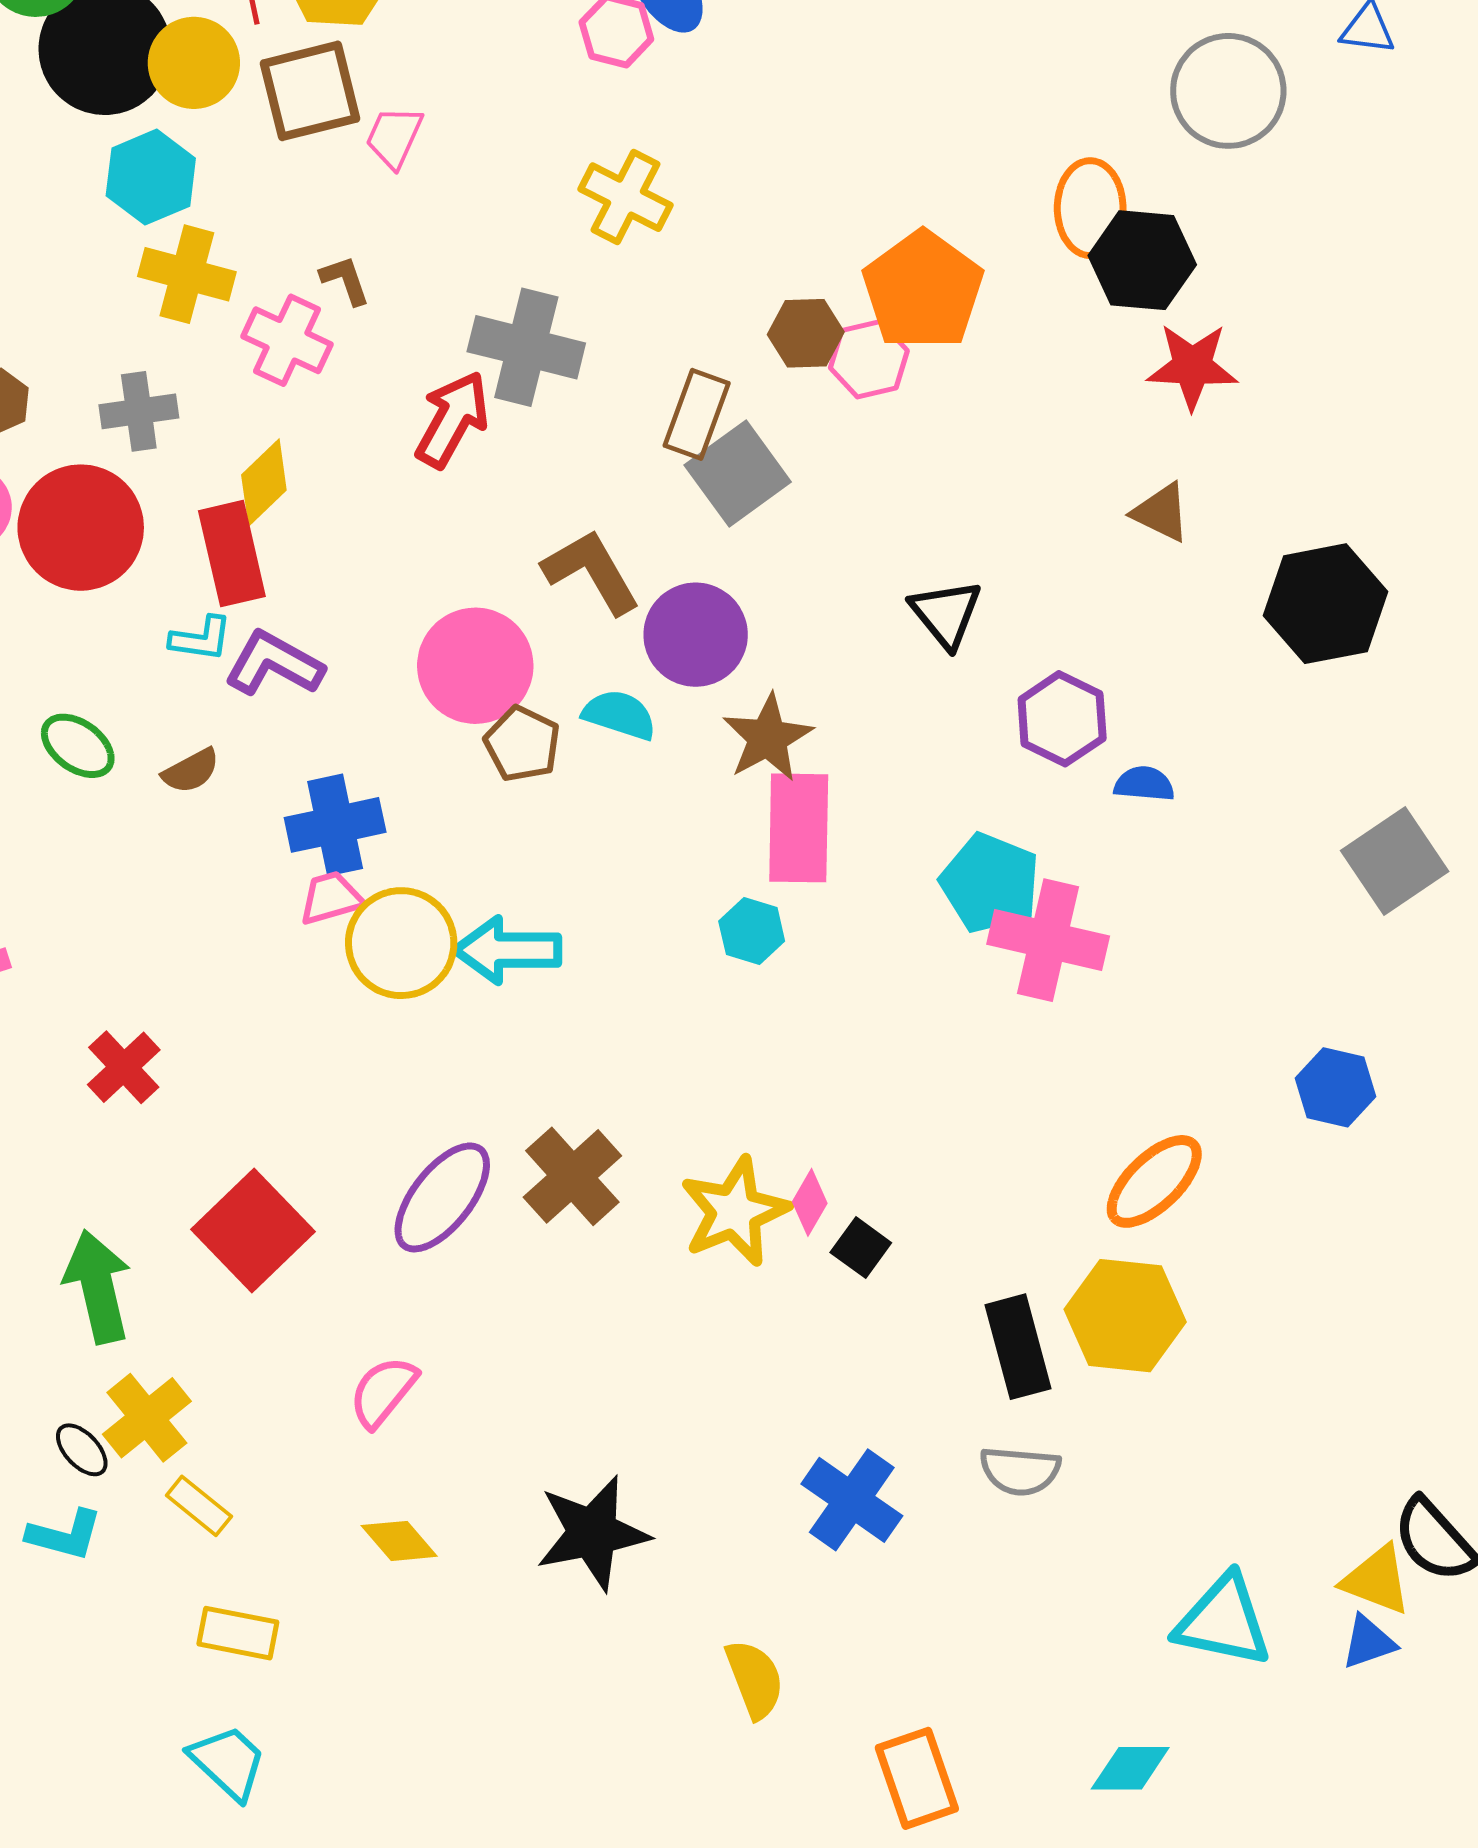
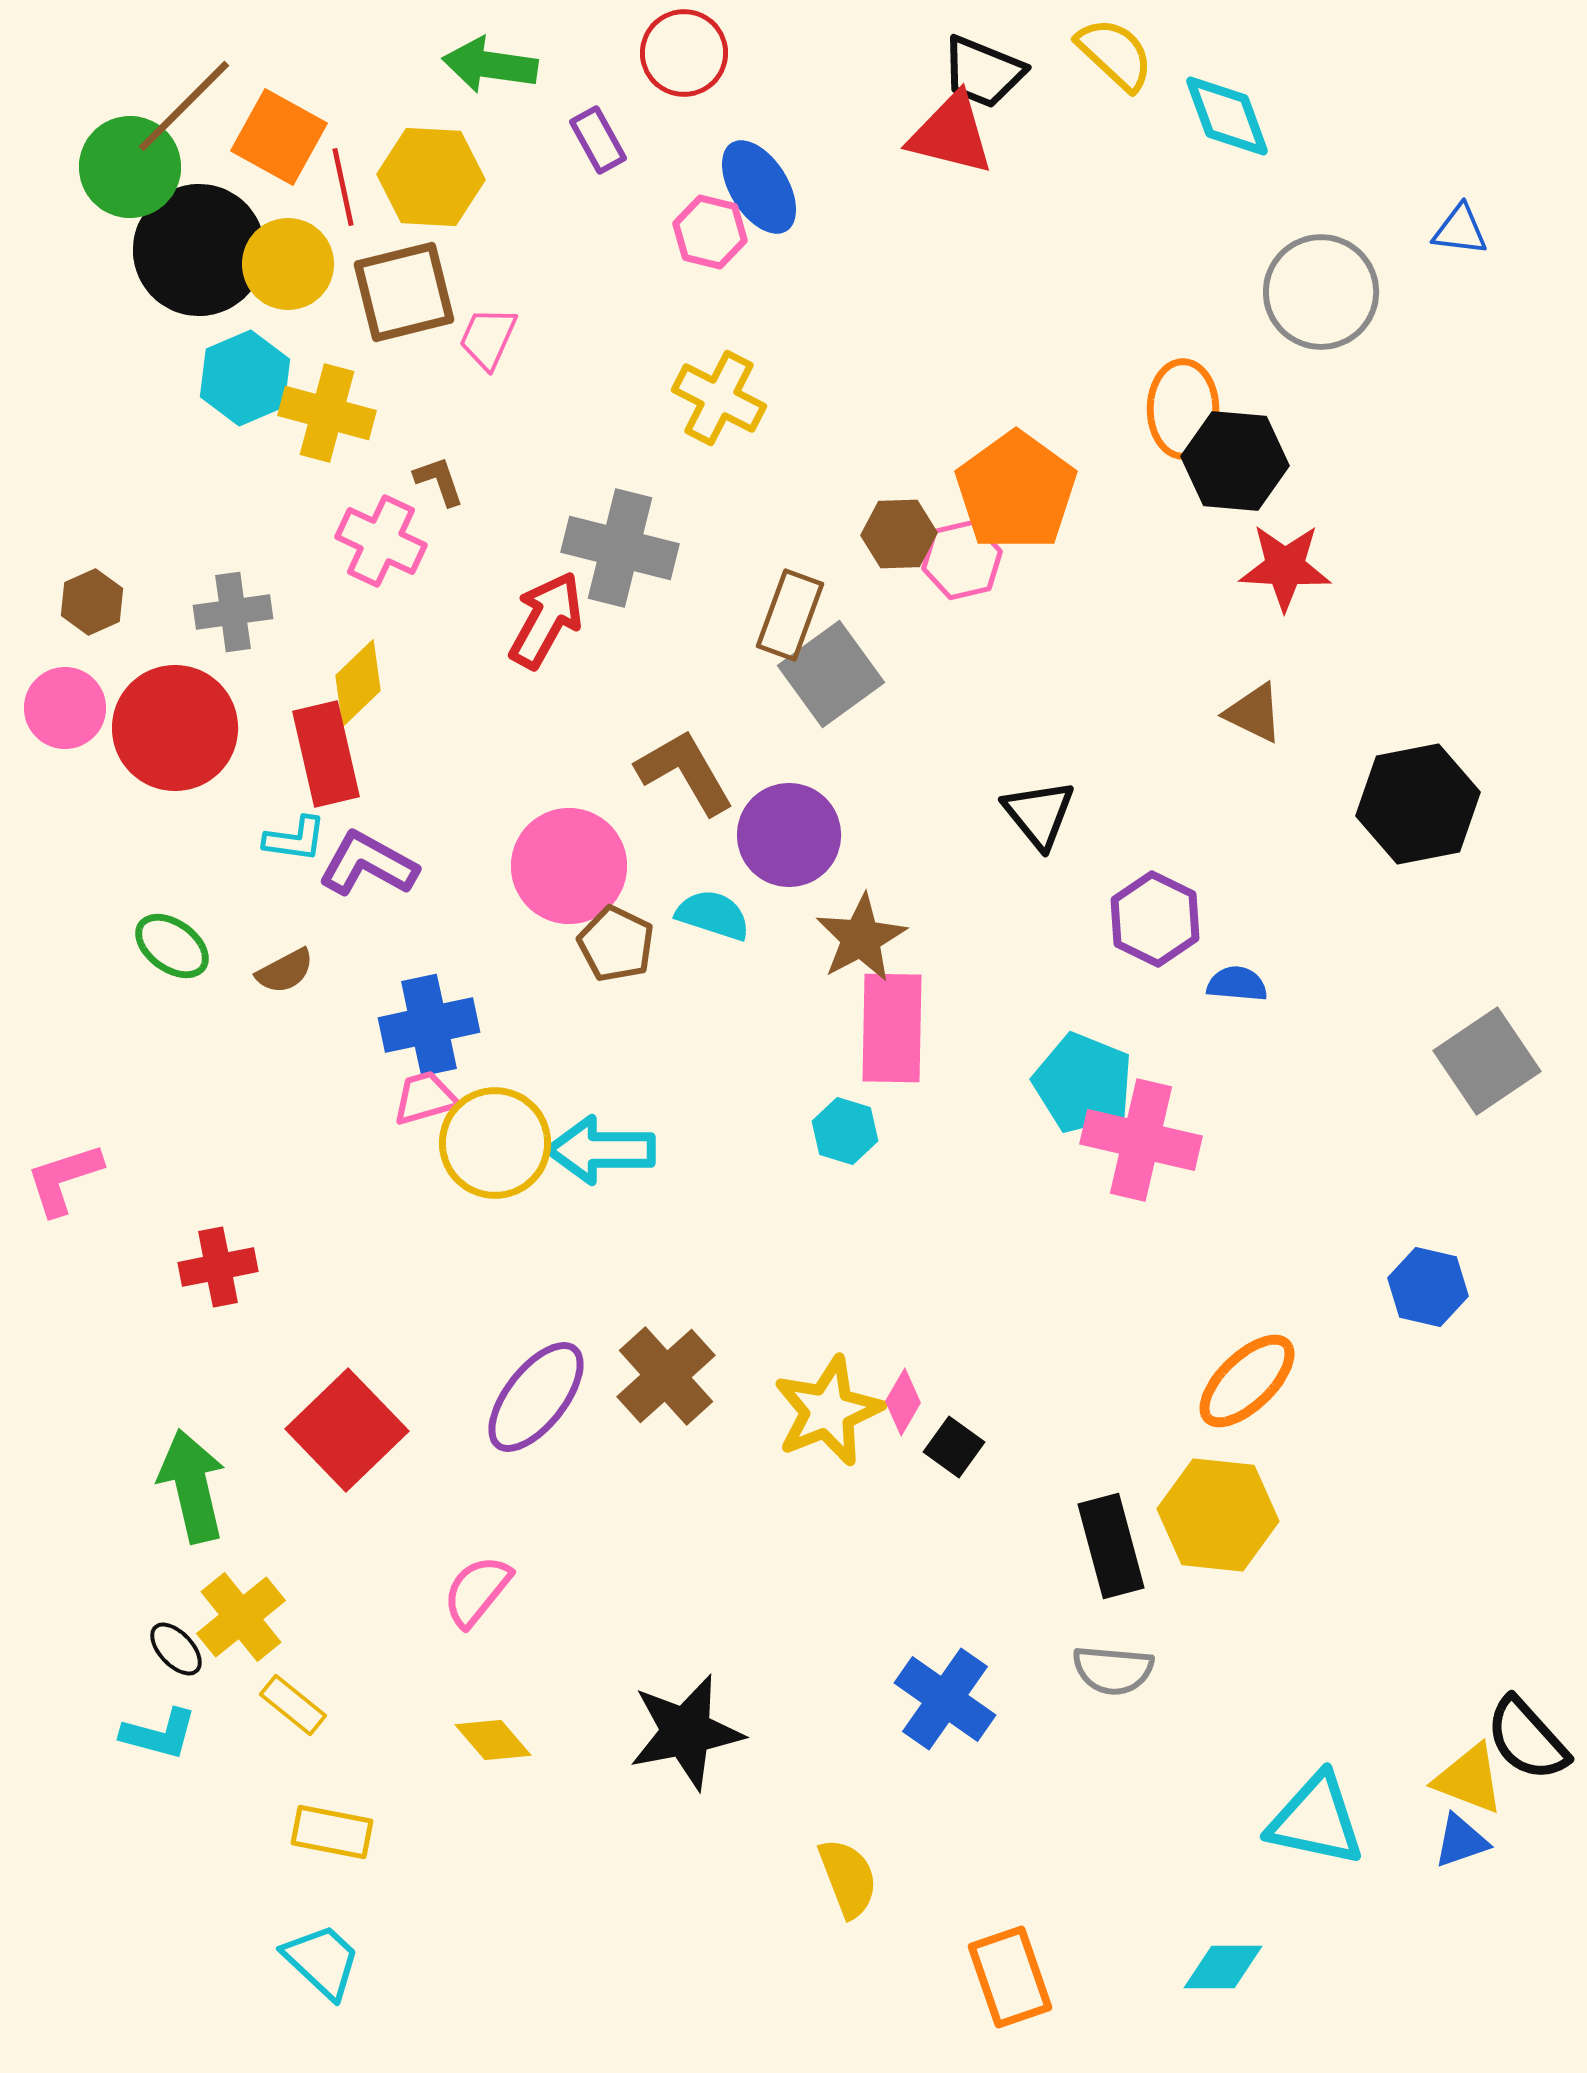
yellow cross: (187, 274) -> (327, 413), moved
red cross: (124, 1067) -> (218, 1267), turned 32

